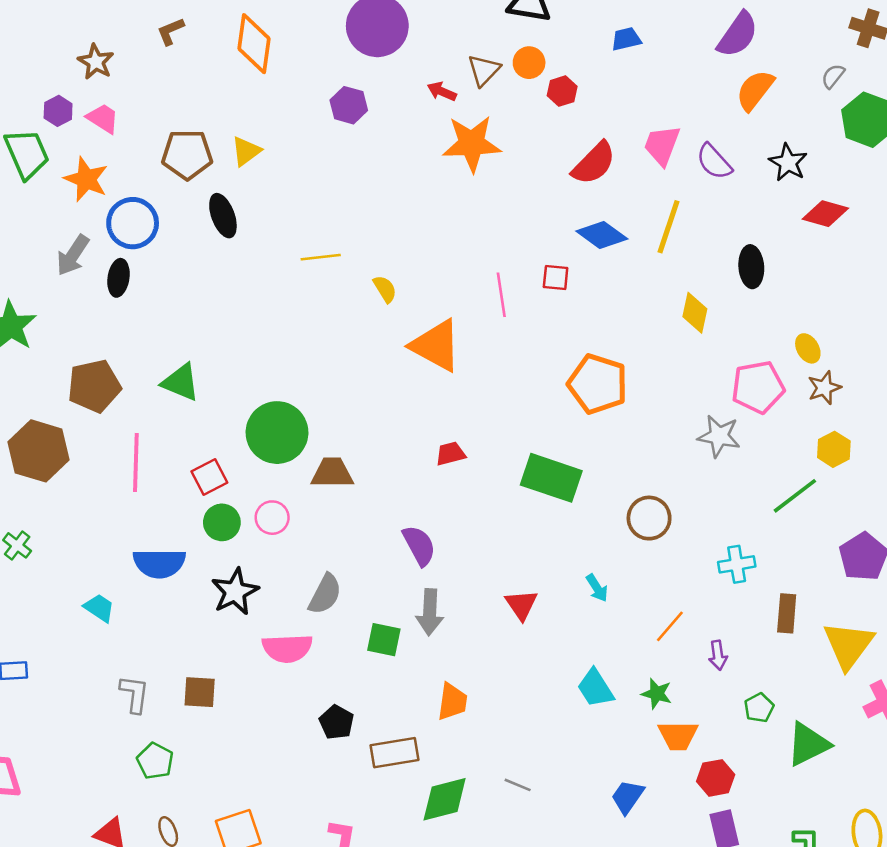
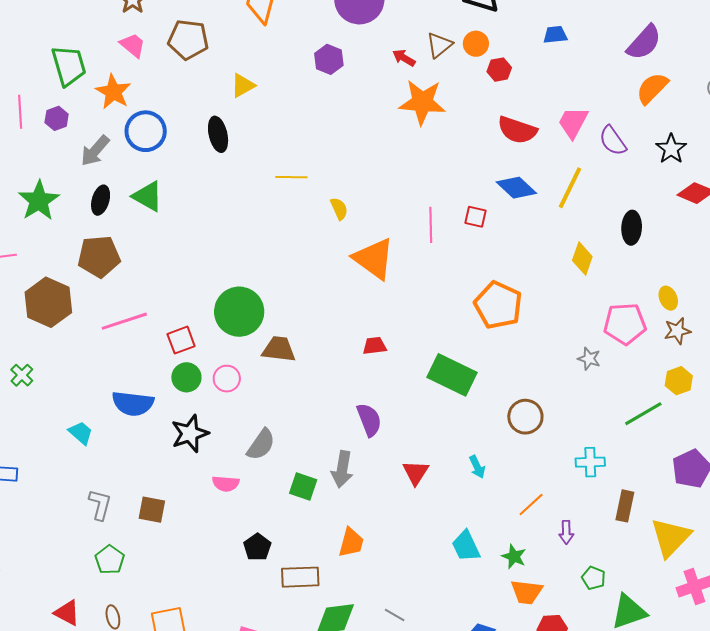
purple hexagon: (58, 111) -> (57, 118), moved
brown pentagon: (187, 154) -> (188, 40), moved
red semicircle: (594, 163) -> (517, 130), turned 57
black ellipse: (119, 278) -> (101, 200), moved
green triangle: (181, 382) -> (148, 196), moved
gray star: (719, 436) -> (589, 359), size x0.7
pink line: (136, 462) -> (124, 321), turned 63
purple semicircle: (419, 545) -> (369, 420), moved
pink semicircle: (287, 648) -> (226, 484), size x0.7
green pentagon: (759, 708) -> (594, 578), turned -30

